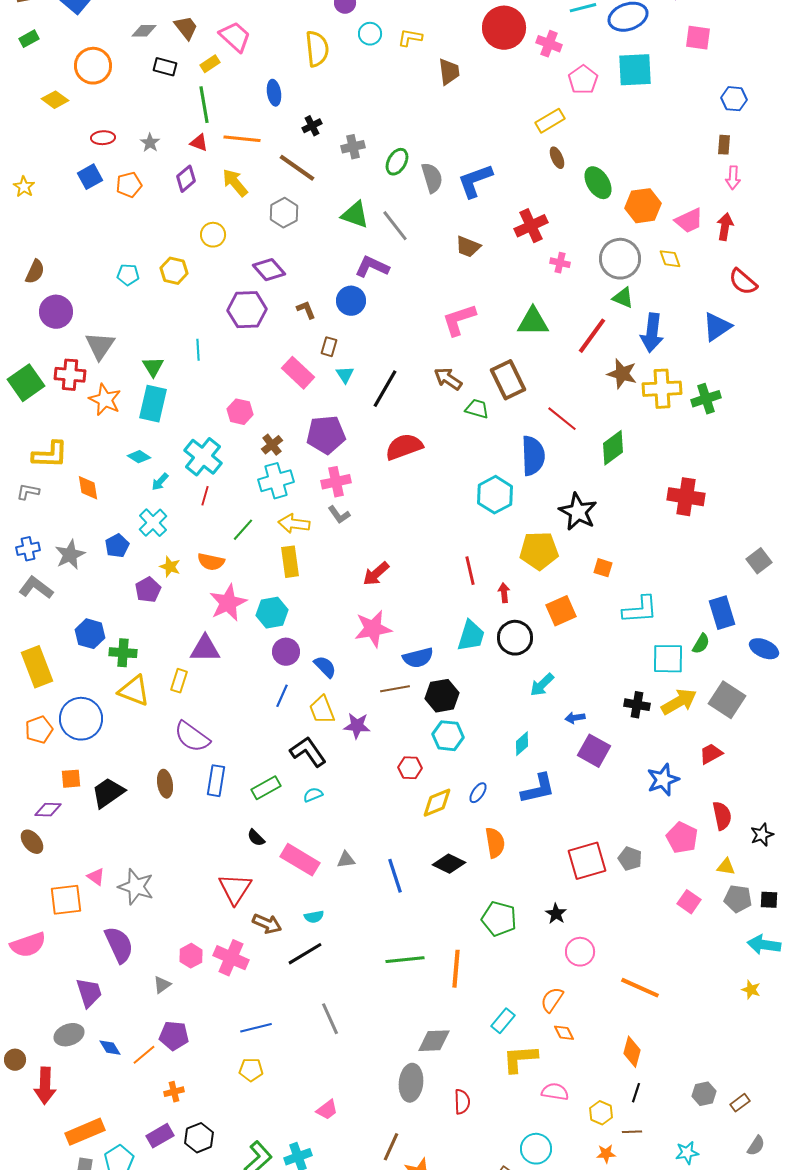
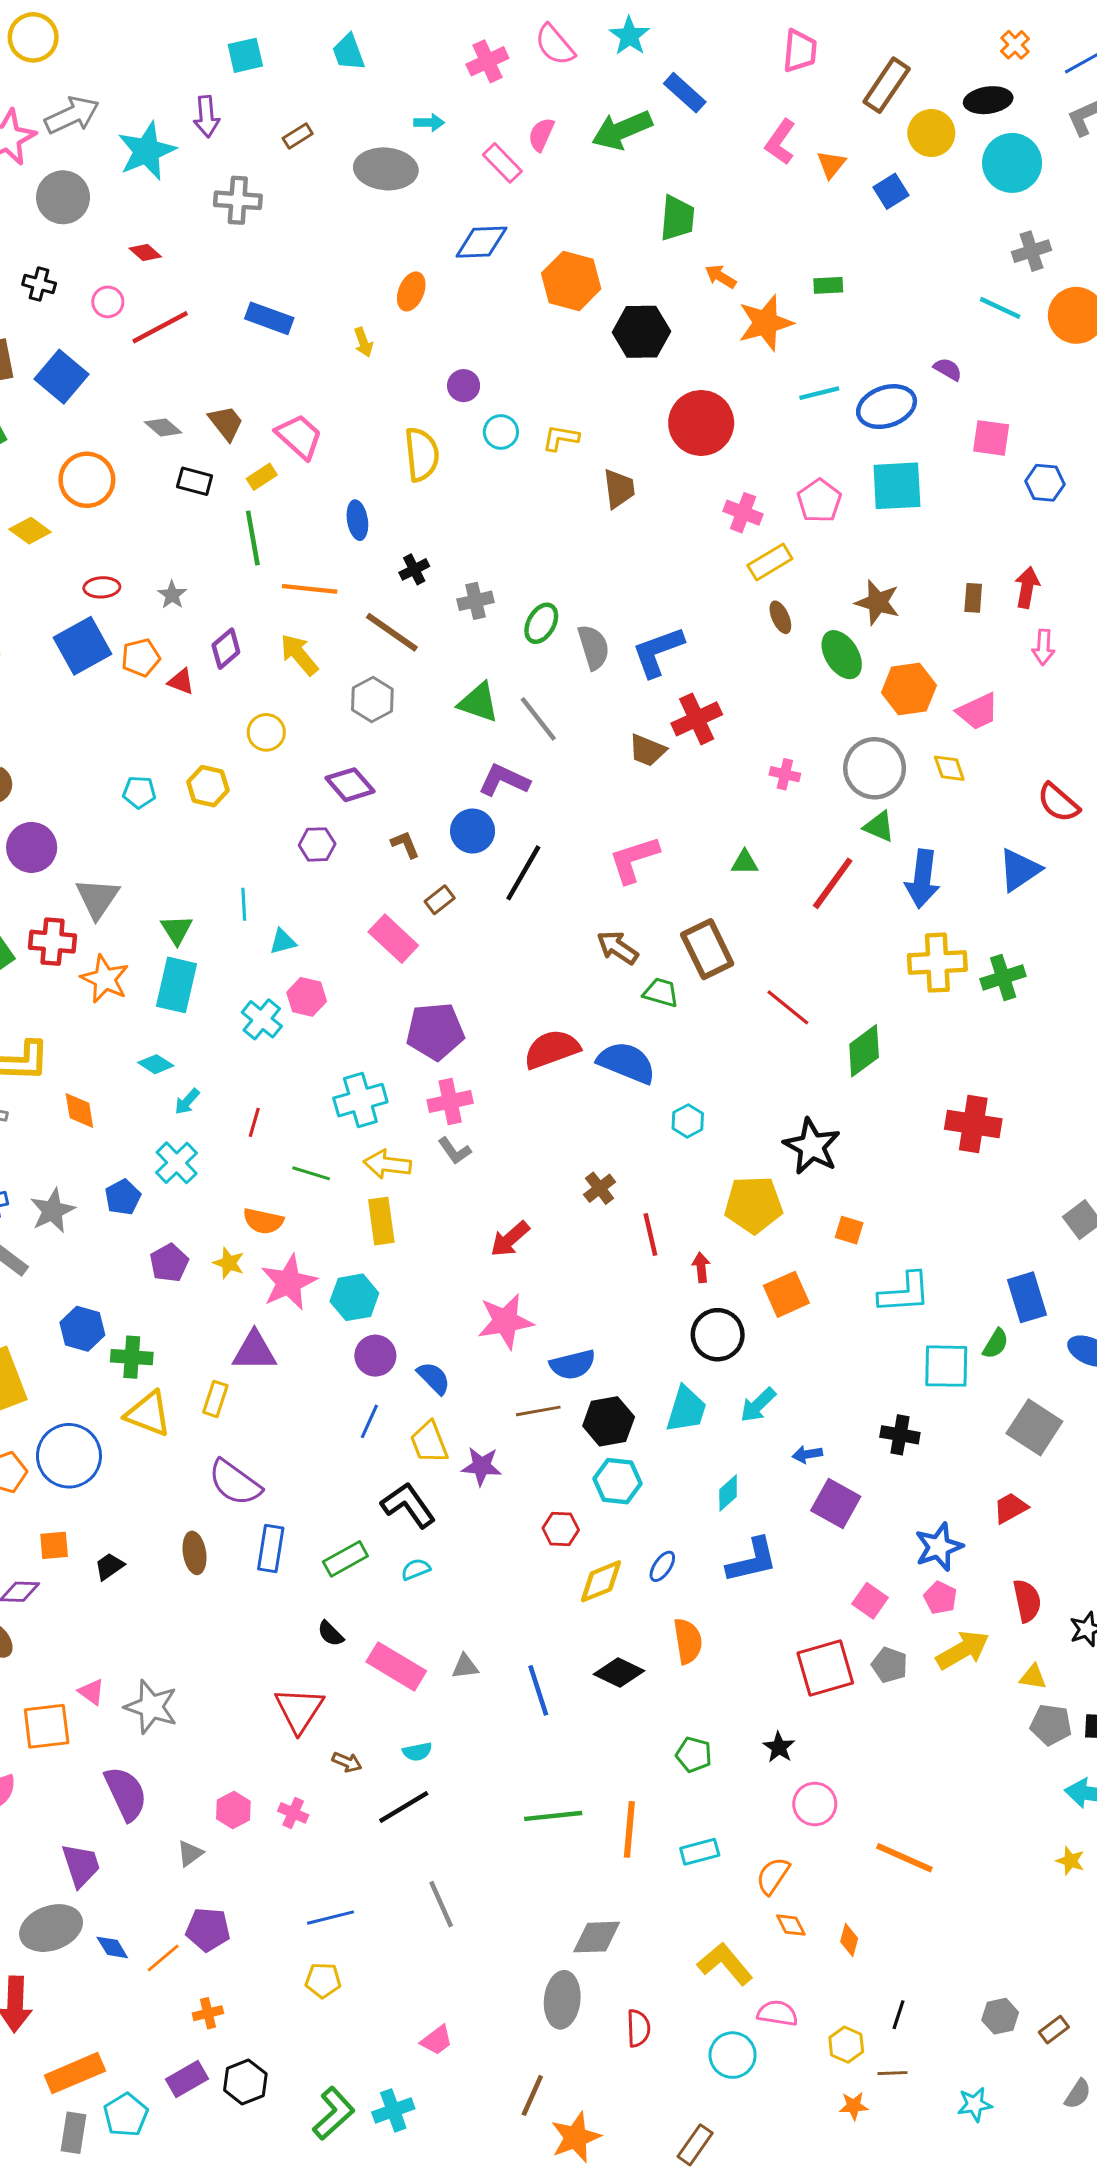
gray diamond: (144, 31) -> (163, 427), turned 40
pink cross: (549, 44) -> (743, 513), moved
blue hexagon: (734, 99) -> (1045, 483), moved
red triangle: (199, 143) -> (181, 682), moved
brown rectangle: (724, 145) -> (973, 598), moved
blue square: (90, 177) -> (82, 646), size x1.5
red cross: (531, 226) -> (697, 719), moved
red arrow: (725, 227) -> (1027, 587), moved
purple hexagon: (247, 310) -> (317, 844), size x0.6
green triangle: (533, 322) -> (745, 862), size x0.6
brown rectangle: (329, 347) -> (440, 900), turned 36
brown star: (622, 374) -> (878, 602), moved
cyan triangle: (345, 375) -> (283, 942), moved, turned 48
black line: (385, 389) -> (523, 873), moved
brown cross: (272, 445) -> (600, 1188), moved
blue semicircle: (533, 456) -> (626, 1063), moved, turned -66
cyan cross: (203, 457) -> (262, 1019), moved, size x0.7
cyan hexagon: (495, 495) -> (688, 1121), size x0.6
green line: (243, 530) -> (311, 1173), turned 65
yellow star: (170, 567) -> (229, 1263), moved
cyan trapezoid: (471, 636) -> (686, 1409), moved
yellow arrow: (679, 702) -> (963, 1650), moved
black trapezoid: (108, 793) -> (109, 1566), size x0.6
pink pentagon: (682, 838) -> (940, 1598), moved, size x0.7
pink square: (689, 902) -> (870, 1601), moved
green pentagon: (499, 919) -> (694, 1755), size x0.7
brown arrow: (267, 924) -> (347, 1762), size x0.7
pink cross: (231, 958) -> (293, 1813), size x0.6
cyan rectangle: (503, 1021) -> (700, 1852), moved, turned 35
gray ellipse: (69, 1035) -> (51, 1928), size x1.4
orange diamond: (632, 1052) -> (849, 1940), moved, size x0.7
yellow L-shape: (520, 1059) -> (725, 1964), turned 54
cyan circle: (536, 1149) -> (733, 2055), moved

